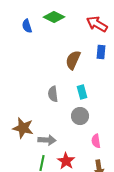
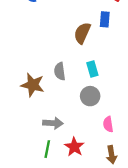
blue rectangle: (101, 52) -> (105, 19), moved
brown star: (23, 128) -> (33, 85), moved

